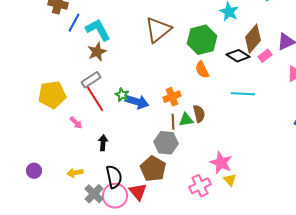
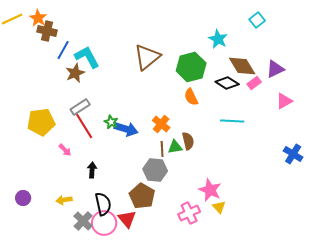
brown diamond: (253, 39) -> (242, 66), turned -72
brown star: (97, 52) -> (75, 73), moved
orange cross: (172, 97) -> (161, 124), turned -30

